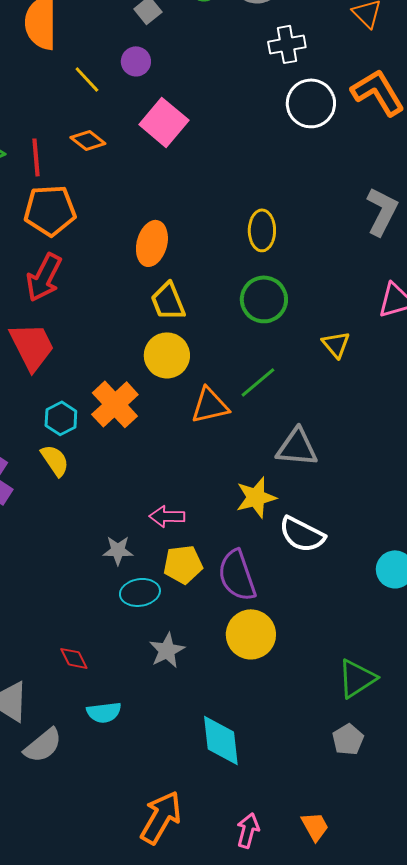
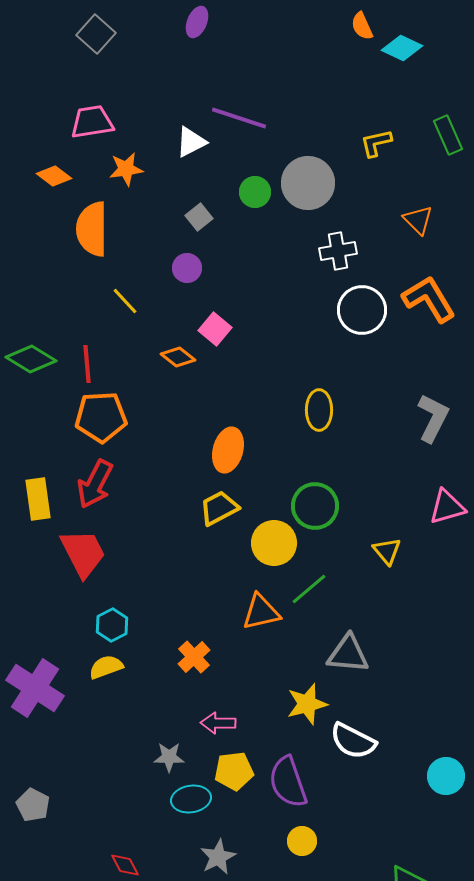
yellow line: (87, 79) -> (125, 301), moved
pink square: (164, 122) -> (215, 329), size x0.7
orange diamond: (88, 140) -> (178, 357), moved
yellow ellipse: (262, 230) -> (319, 410), moved
orange ellipse: (152, 243) -> (228, 450), moved
yellow trapezoid: (168, 301) -> (219, 508), turned 84
yellow circle: (167, 355) -> (274, 543), moved
orange cross: (115, 404) -> (194, 657), moved, size x0.7
yellow semicircle: (55, 460) -> (106, 667), turned -76
yellow circle: (251, 634) -> (302, 841), size x0.6

